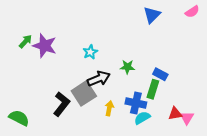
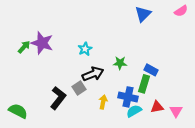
green arrow: (25, 41) -> (24, 47), moved
gray square: (84, 93) -> (79, 88), size x0.6
red triangle: (175, 114) -> (157, 107), moved

